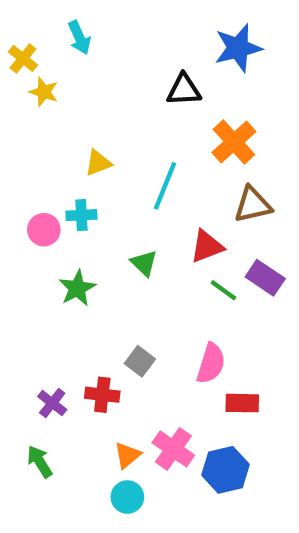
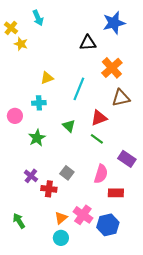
pink circle: (44, 230) -> (15, 116), moved
purple rectangle: (265, 278) -> (127, 159), moved
green line: (223, 290) -> (97, 139), moved
purple cross: (52, 403) -> (31, 176), moved

